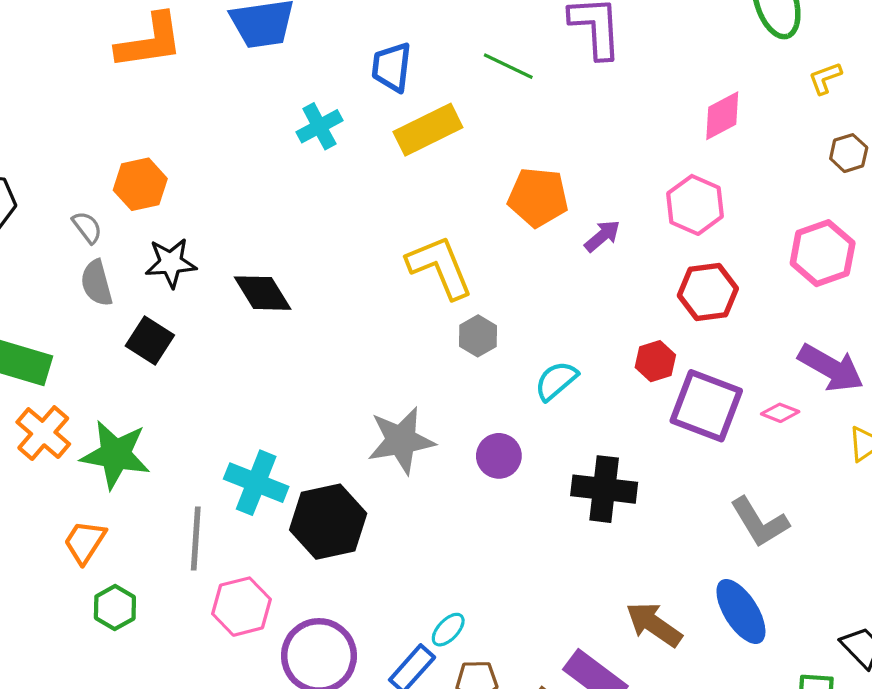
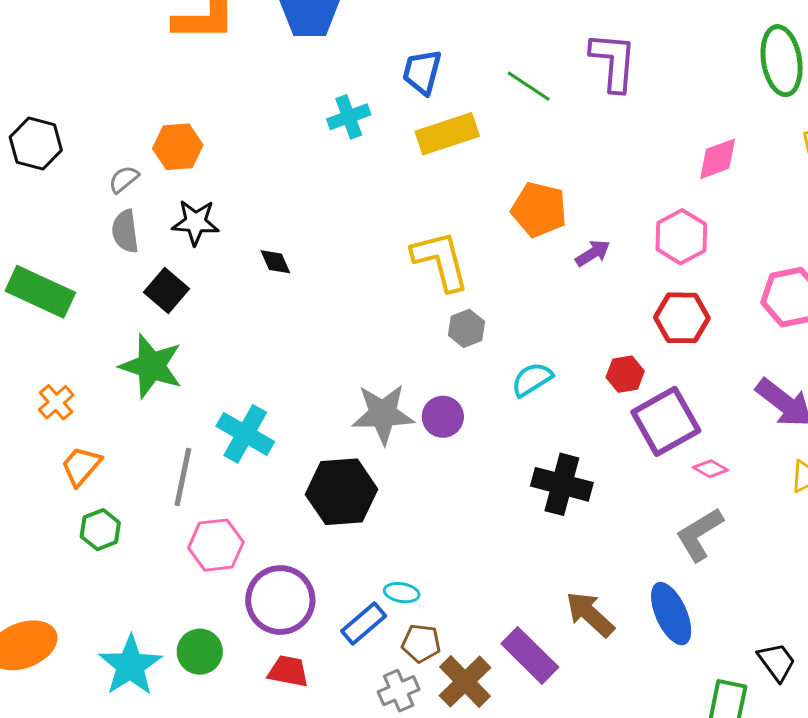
gray semicircle: (87, 227) -> (124, 179), turned -100
black diamond: (263, 293) -> (275, 262), size x0.6
purple square: (706, 406) -> (666, 421), turned 32
pink diamond: (780, 413) -> (710, 469), moved
orange cross: (43, 433) -> (56, 402), moved, size x0.7
green star: (116, 455) -> (151, 366), moved
purple circle: (499, 456) -> (443, 417), moved
black hexagon: (328, 522) -> (342, 492), moved
gray L-shape: (759, 522) -> (699, 534), turned 82
cyan ellipse: (448, 630) -> (402, 593), turned 48

